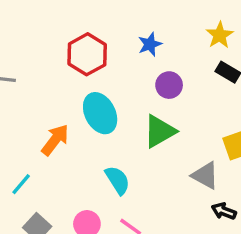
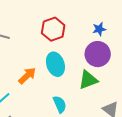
blue star: (150, 44) -> (99, 29), moved
purple circle: (169, 85) -> (98, 54), size x1.6

